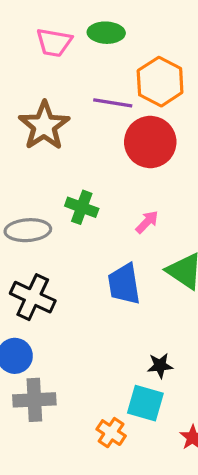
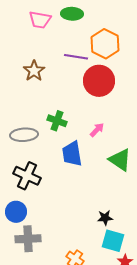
brown star: (44, 126) -> (34, 71), size x0.7
blue trapezoid: (124, 284) -> (72, 154), moved
cyan square: (145, 403) -> (113, 241), moved

